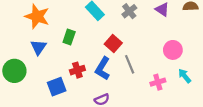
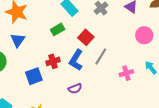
green rectangle: (69, 37) -> (58, 29), moved, turned 40
pink circle: (173, 50) -> (144, 35), moved
gray line: (130, 64) -> (101, 57), turned 54

